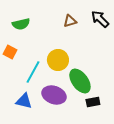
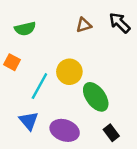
purple ellipse: (54, 95) -> (65, 130), moved
blue triangle: (24, 101) -> (29, 121), turned 36
black rectangle: (93, 102) -> (111, 133), moved, turned 64

